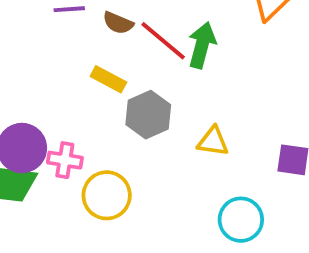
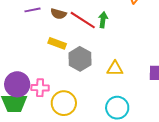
green arrow: (202, 45) -> (103, 20), size x0.7
cyan circle: (241, 220) -> (117, 108), moved

